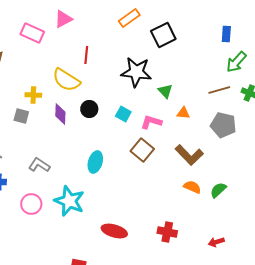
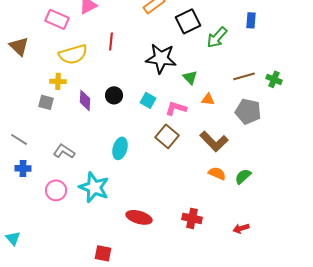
green arrow: (236, 62) -> (217, 37), moved
yellow semicircle: (66, 80) -> (73, 54), moved, turned -48

